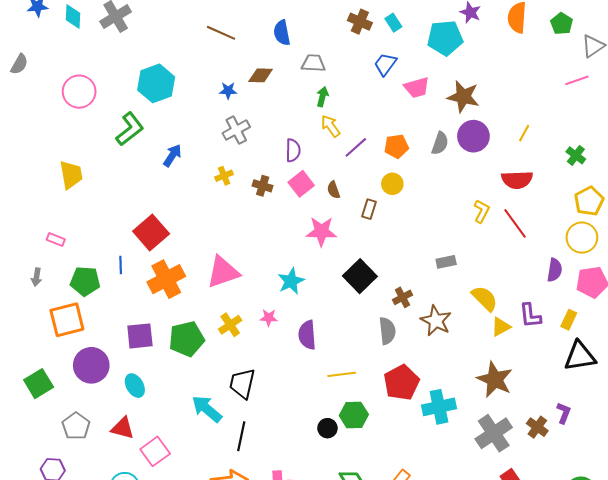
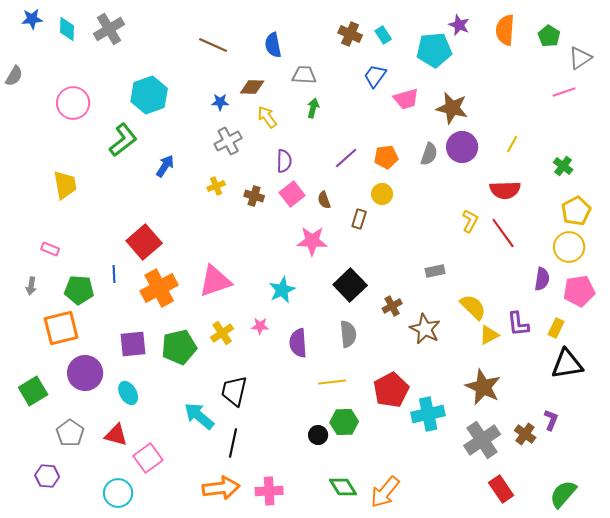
yellow arrow: (331, 126) -> (267, 117), moved
gray semicircle: (387, 331) -> (348, 334), moved

